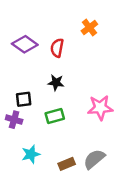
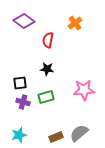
purple diamond: (25, 44) -> (24, 21), moved
purple cross: (14, 120) -> (23, 102), moved
cyan star: (31, 154) -> (19, 135), moved

